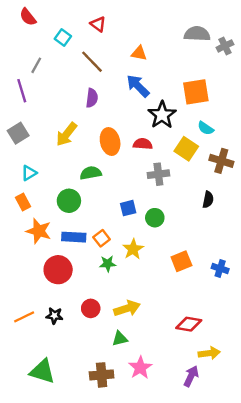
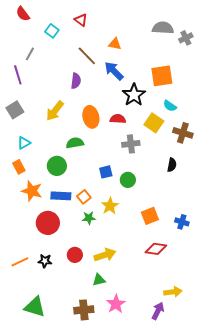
brown line: (92, 62) -> (87, 56), moved
red diamond: (189, 324) -> (156, 249), moved

